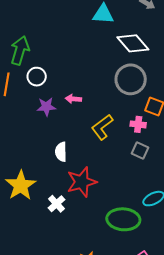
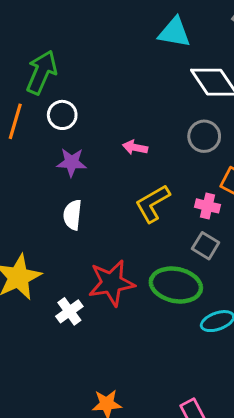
gray circle: (131, 79) -> (204, 136), size x0.7
pink arrow: (73, 99) -> (135, 147), moved
white semicircle: (61, 152) -> (73, 215), moved
green ellipse: (123, 219) -> (176, 285), moved

